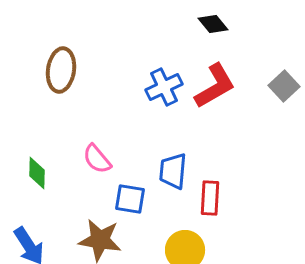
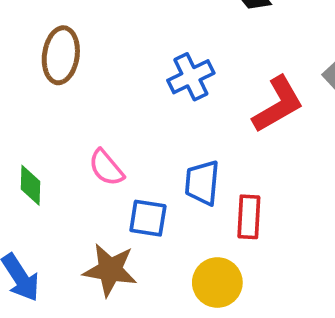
red L-shape: (215, 86) -> (278, 104), moved

